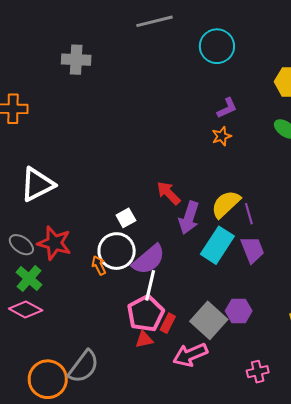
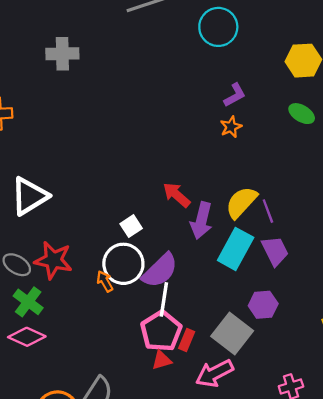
purple hexagon: (239, 311) -> (263, 305), moved

